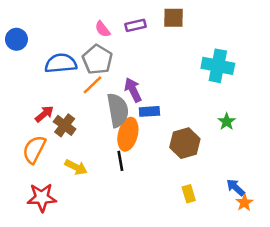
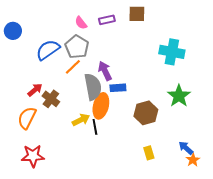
blue semicircle: (61, 63) -> (48, 50), turned -30
green star: (227, 122) -> (179, 96), size x1.6
yellow arrow: (76, 167) -> (81, 120), moved, turned -54

